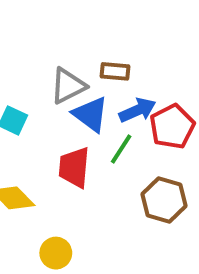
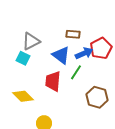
gray triangle: (68, 86) -> (31, 41), moved
red pentagon: (172, 127) -> (101, 48), moved

